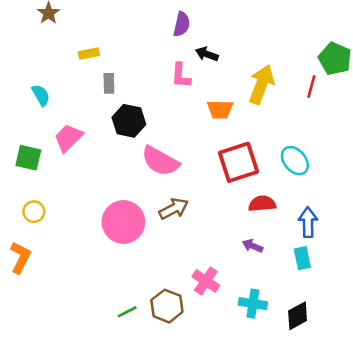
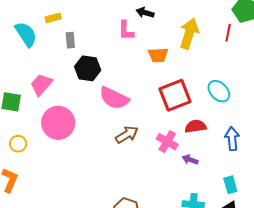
cyan semicircle: (41, 95) -> (26, 34), moved, size x1.5
pink circle: (123, 222) -> (58, 123), moved
cyan rectangle: (302, 258) -> (230, 185), moved
pink cross: (206, 281) -> (167, 142), moved

